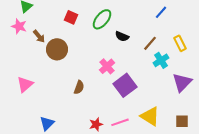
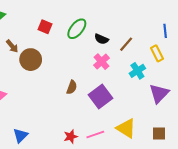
blue line: (161, 12) -> (165, 31), moved, turned -48
black semicircle: (122, 36) -> (101, 39), moved
brown line: (150, 43) -> (126, 44), moved
pink cross: (107, 66) -> (101, 62), moved
brown semicircle: (79, 87) -> (72, 87), moved

